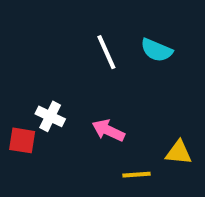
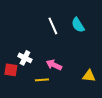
cyan semicircle: (157, 50) -> (78, 25), turned 35
yellow line: (136, 175) -> (42, 80), moved

